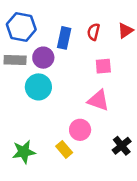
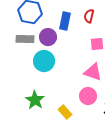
pink circle: (80, 130) -> (88, 96), moved
green star: (24, 152) -> (35, 100), moved, turned -30

